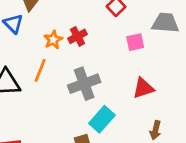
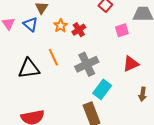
orange star: (53, 40) -> (61, 26), moved
orange line: (40, 70) -> (53, 57), turned -42

